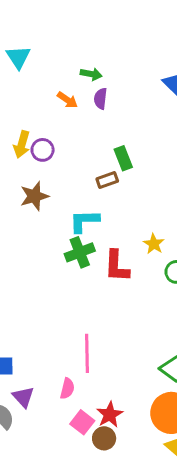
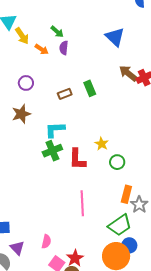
green arrow: (91, 74) -> (57, 32), turned 32
yellow arrow: (22, 144) -> (22, 36), moved, turned -48
green rectangle: (123, 158) -> (90, 88), moved
brown rectangle: (107, 180) -> (65, 94), moved
pink line: (87, 353) -> (82, 203), moved

